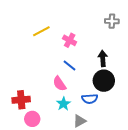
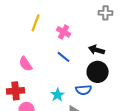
yellow line: (41, 31) -> (36, 23), turned -42
black arrow: (103, 58) -> (97, 50), turned -70
pink semicircle: (59, 84) -> (26, 64), moved

